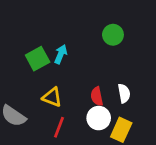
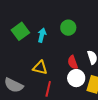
green circle: (113, 35) -> (68, 28), moved
green square: (38, 59) -> (20, 31), moved

